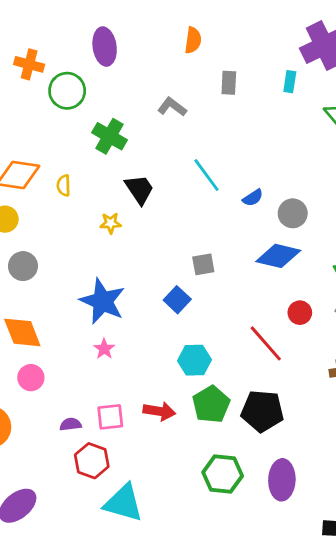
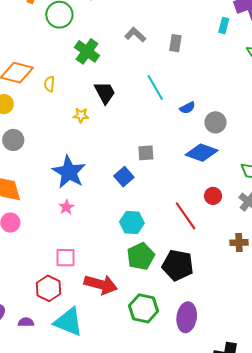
gray rectangle: (229, 83) -> (175, 43), moved
red arrow: (159, 411) -> (101, 284), moved, size x1.4
purple semicircle: (71, 424) -> (26, 322), moved

